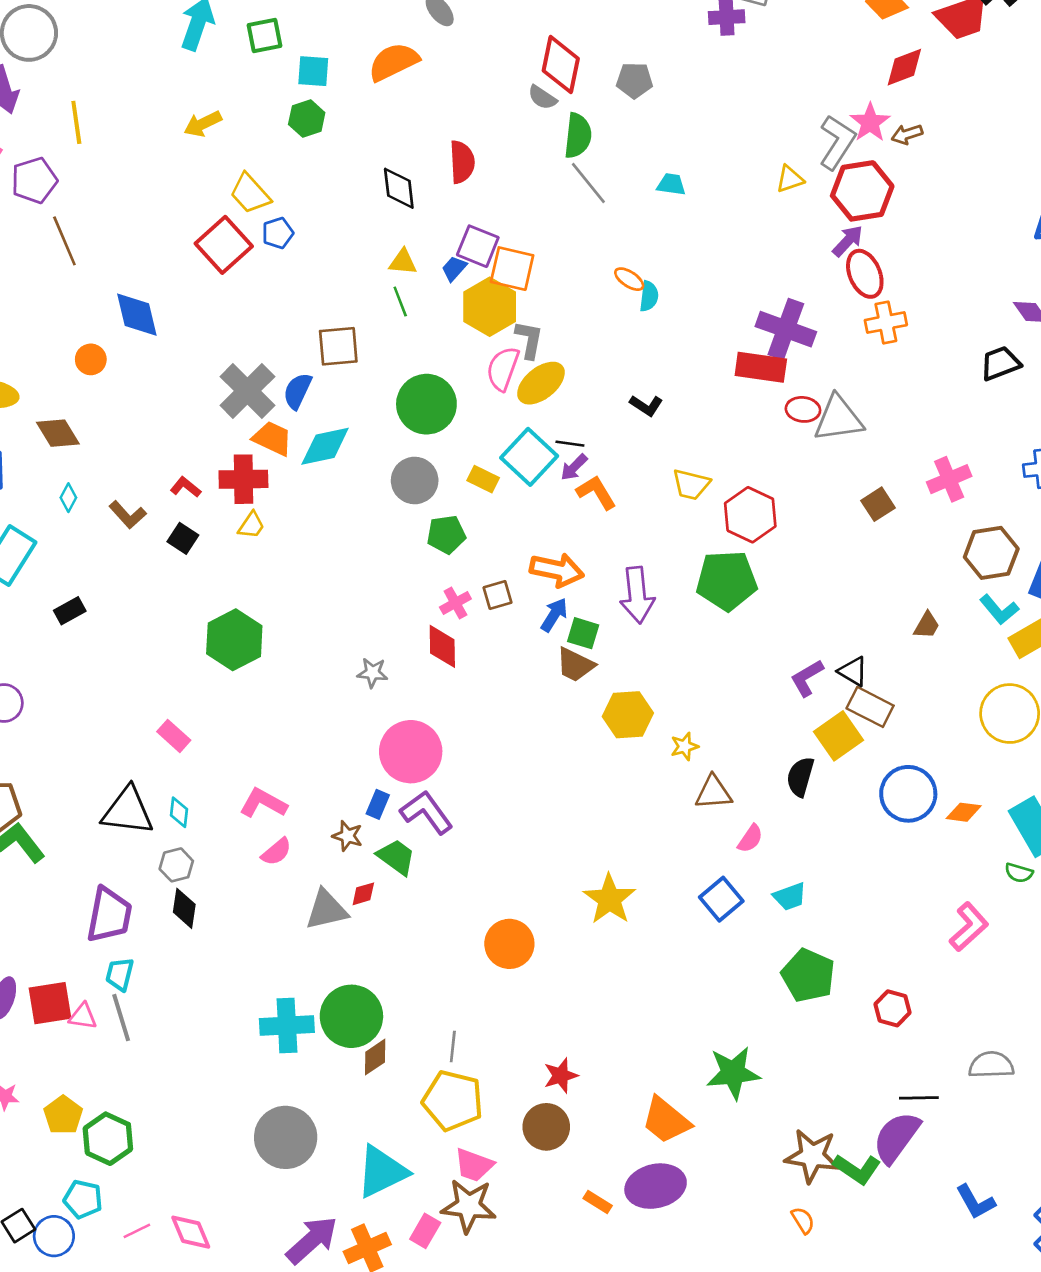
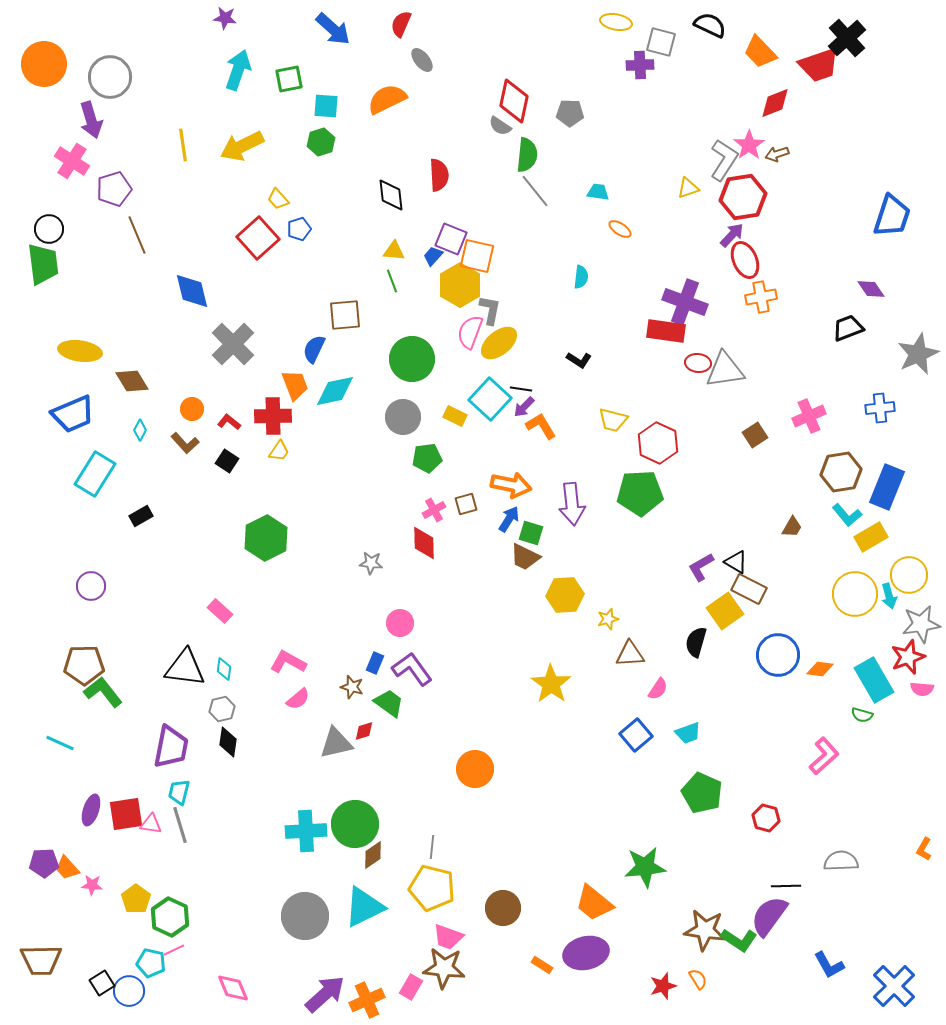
yellow line: (76, 122) -> (183, 145), moved
yellow arrow: (203, 124) -> (242, 146), size x1.5
yellow trapezoid: (250, 194) -> (278, 199), size x0.7
orange ellipse: (629, 279) -> (620, 229), moved
orange circle: (91, 359) -> (192, 409), moved
gray cross: (247, 391) -> (233, 344), moved
orange trapezoid: (272, 438) -> (295, 385), turned 44
pink circle: (411, 752) -> (400, 623), size x0.6
yellow star: (609, 899) -> (551, 684), moved
red star: (561, 1076) -> (663, 986), moved
cyan triangle: (382, 1172) -> (364, 907), moved
pink line: (137, 1231) -> (174, 950), moved

